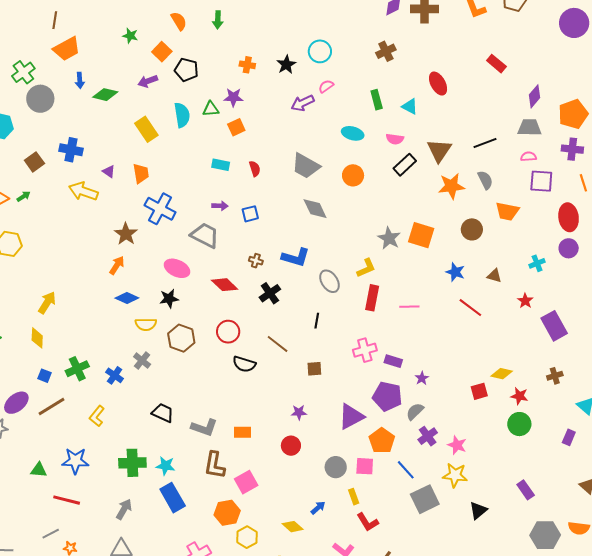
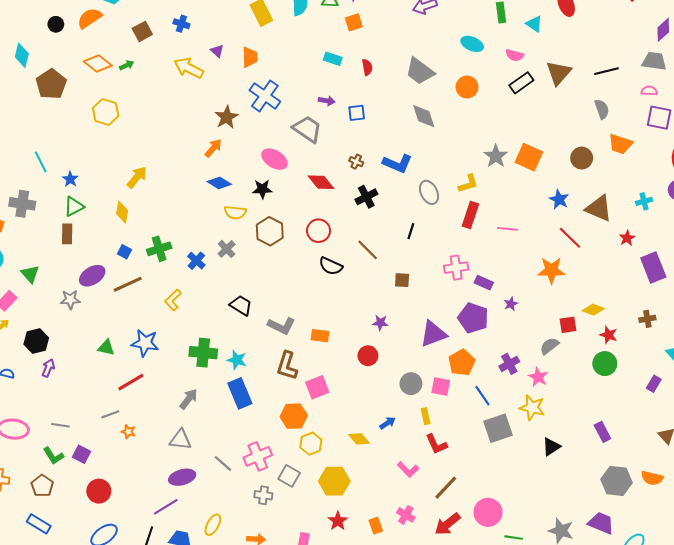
blue cross: (71, 150) -> (181, 24), size x0.7
orange star: (451, 186) -> (551, 270), moved
brown triangle: (494, 276) -> (599, 208), size x1.8
gray semicircle: (415, 411) -> (549, 346), moved
red line: (67, 500) -> (131, 382), turned -52

